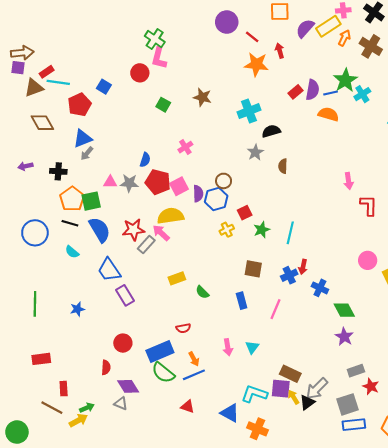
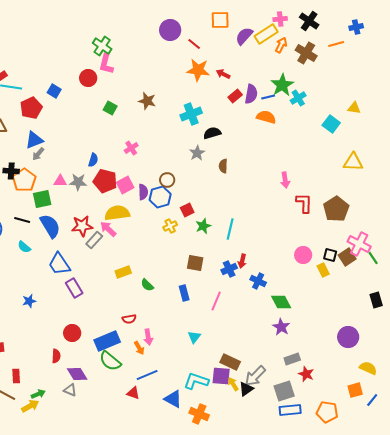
red arrow: (280, 51) -> (223, 74), moved, turned -48
orange pentagon: (72, 199) -> (24, 180), moved
pink arrow: (228, 347) -> (148, 337), moved
blue line: (194, 375) -> (147, 375), moved

